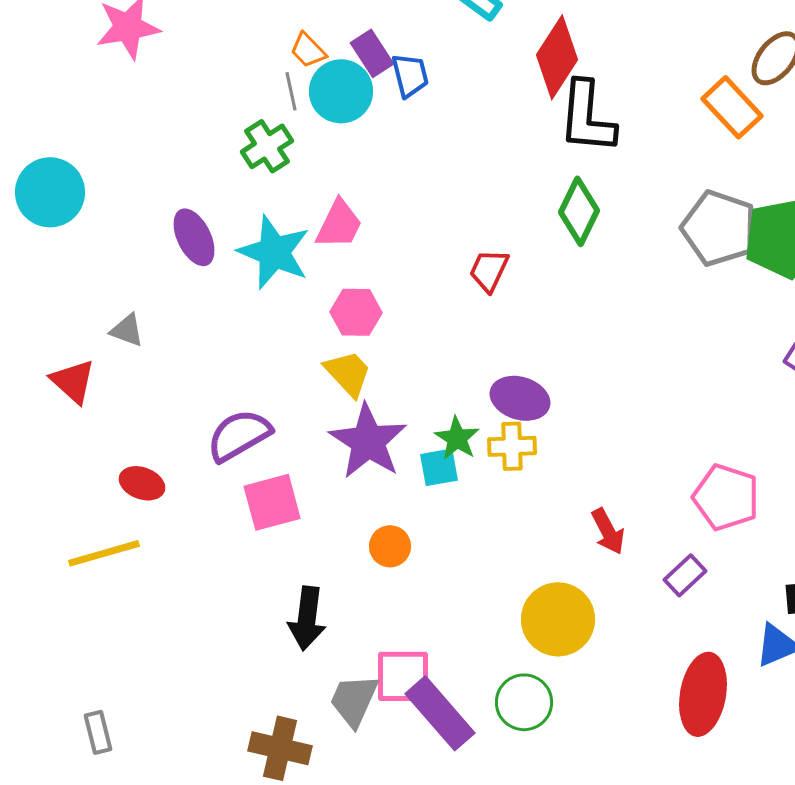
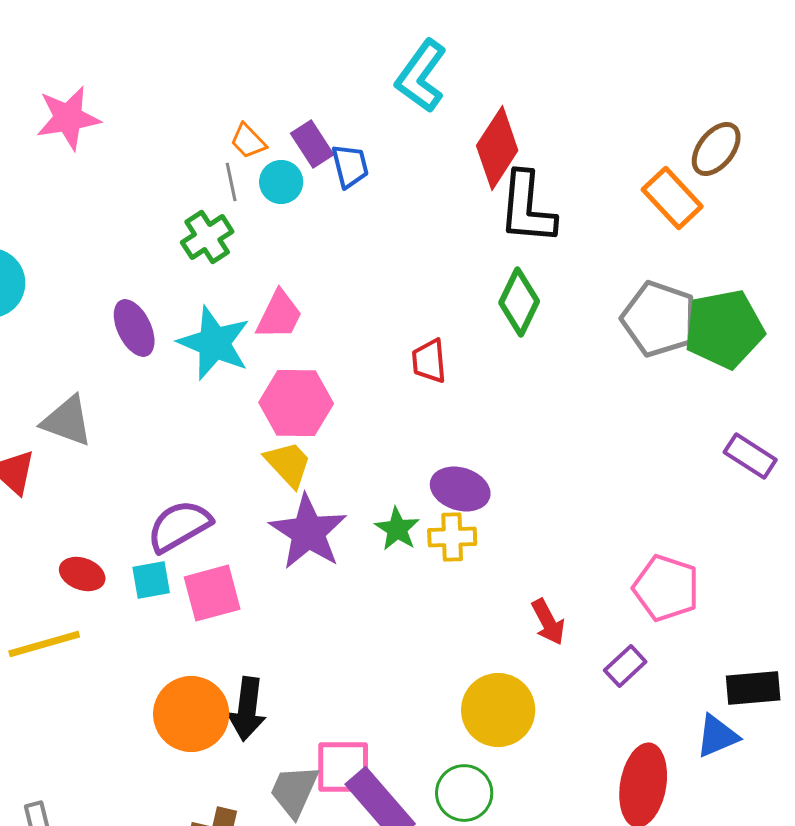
cyan circle: (341, 91) -> (281, 182), size x0.7
red trapezoid: (489, 270) -> (429, 361), turned -30
pink hexagon: (356, 312) -> (296, 403), size x1.4
gray triangle: (127, 330) -> (67, 421), size x1.5
cyan square: (439, 467) -> (151, 580), moved
orange circle: (390, 546) -> (191, 714), moved, size x1.8

